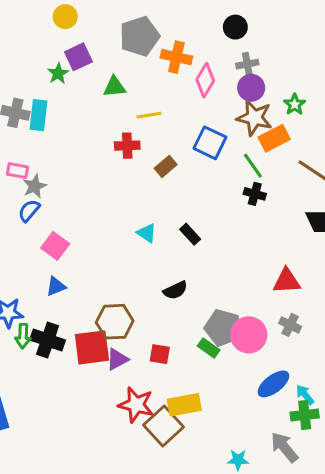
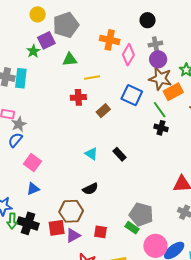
gray pentagon: (140, 36) -> (66, 25), moved
black semicircle: (175, 290) -> (90, 189), moved
pink circle: (249, 335) -> (155, 246), moved
red square: (92, 347) -> (57, 228), size x0.7

